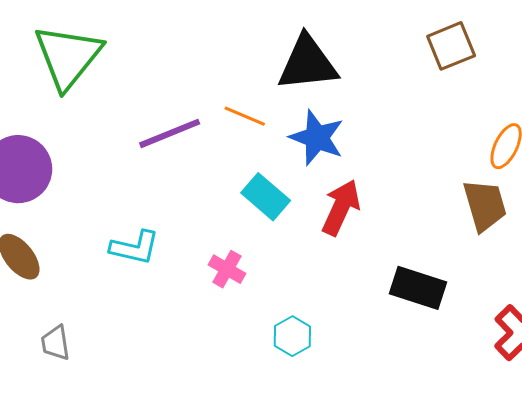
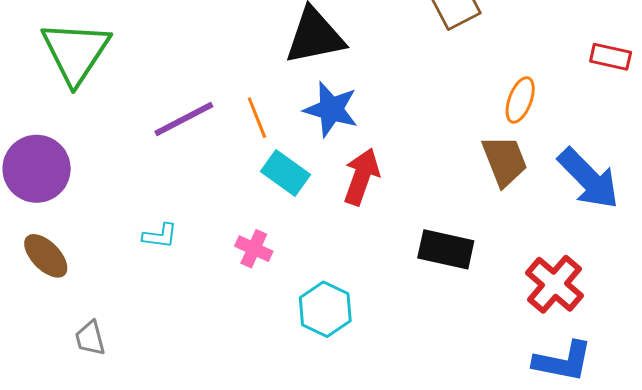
orange line: (245, 116) -> (257, 118), moved, turned 51
cyan L-shape: (135, 247) -> (160, 236), size x0.7
cyan hexagon: (292, 336) -> (325, 309), size x1.4

